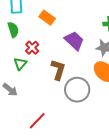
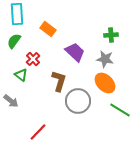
green semicircle: (13, 30) -> (14, 41), turned -126
green triangle: (20, 64) -> (21, 75), turned -32

